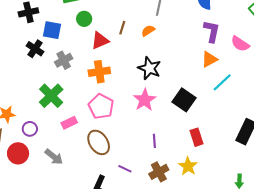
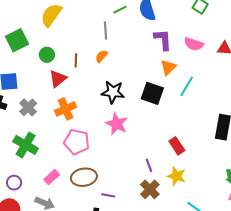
green circle: (84, 19) -> (47, 55), moved
black square: (184, 100) -> (152, 93), moved
pink rectangle: (69, 123) -> (52, 177), moved
purple line: (154, 141) -> (149, 165), moved
brown ellipse: (99, 142) -> (84, 177), turned -50
purple line: (125, 169) -> (108, 195), moved

